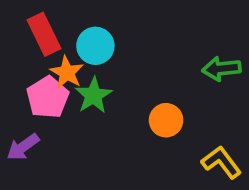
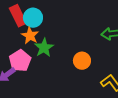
cyan circle: (95, 46) -> (33, 18), moved
pink pentagon: (48, 97) -> (20, 61), moved

